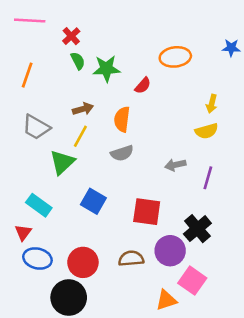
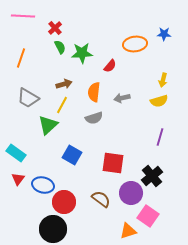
blue star: (231, 48) -> (164, 34), moved
gray arrow: (175, 165) -> (122, 98), moved
cyan rectangle: (39, 205) -> (16, 153), moved
blue ellipse: (37, 258) -> (43, 185), moved
brown semicircle: (131, 258) -> (101, 199), turned 42

